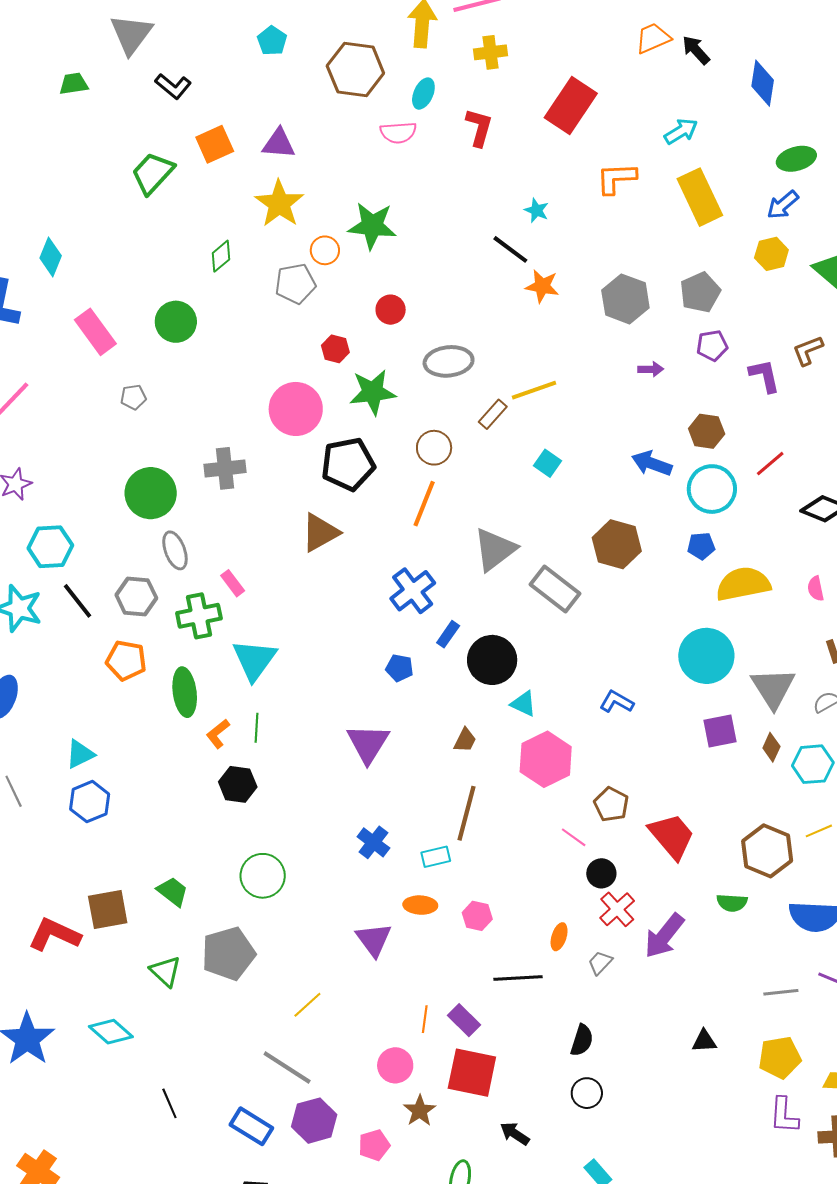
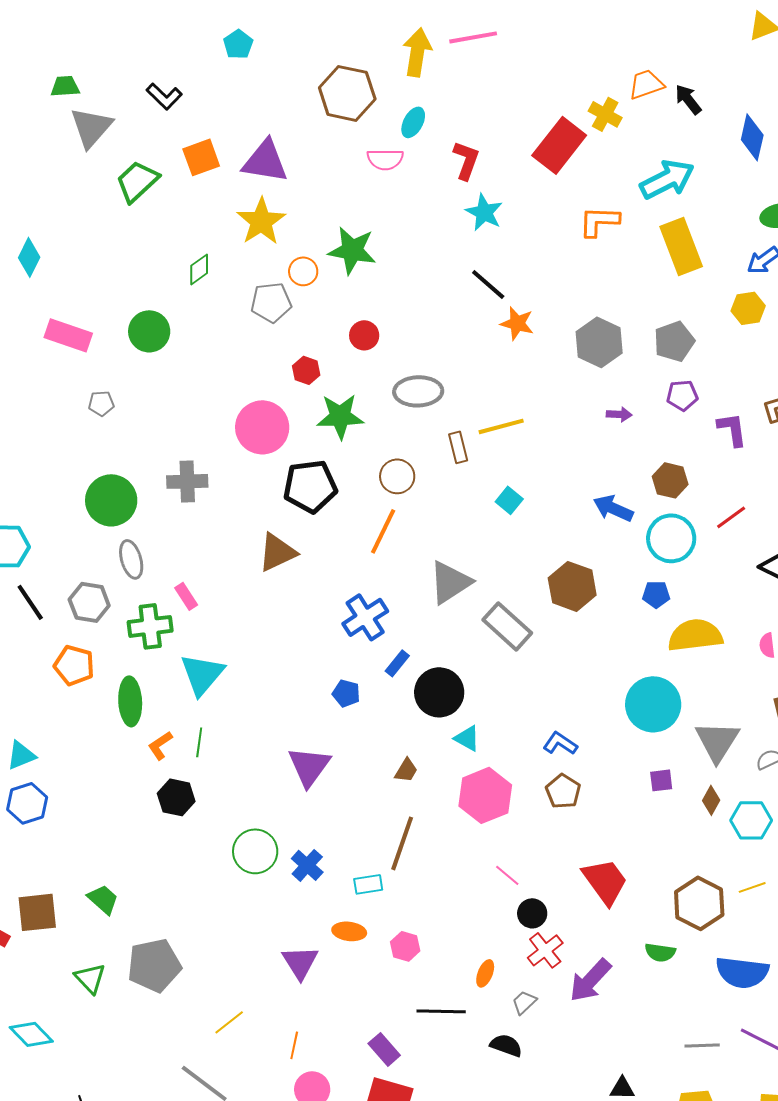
gray triangle: (131, 34) -> (91, 127), moved
cyan pentagon: (272, 41) -> (238, 44), moved
yellow cross: (491, 52) -> (605, 114), moved, turned 32
cyan arrow: (681, 131) -> (667, 179), size x1.6
purple triangle: (279, 144) -> (265, 161), size x1.4
cyan star: (537, 210) -> (484, 212), moved, size x1.5
pink rectangle: (95, 332) -> (68, 335), turned -39
brown rectangle: (493, 414) -> (458, 447), turned -60
purple square: (720, 731) -> (661, 780), size x0.7
brown pentagon: (611, 804) -> (563, 791), moved
green circle: (263, 876) -> (255, 851), moved
orange line: (425, 1019) -> (294, 1045), moved
black semicircle: (582, 1040) -> (506, 1045), moved, turned -92

